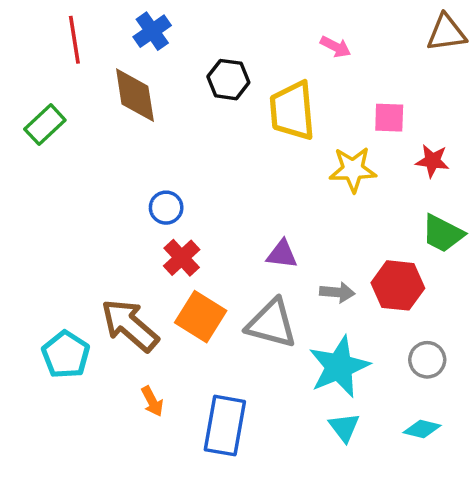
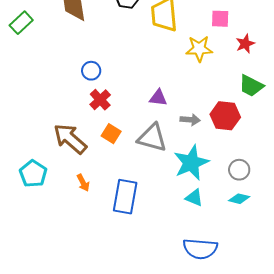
red star: (432, 161) -> (245, 44), turned -30
orange square: (201, 317) -> (111, 134), size x0.7
cyan pentagon: (66, 355) -> (33, 174), moved
gray circle: (427, 360) -> (239, 170), moved
cyan triangle: (344, 427) -> (194, 198), turned -30

